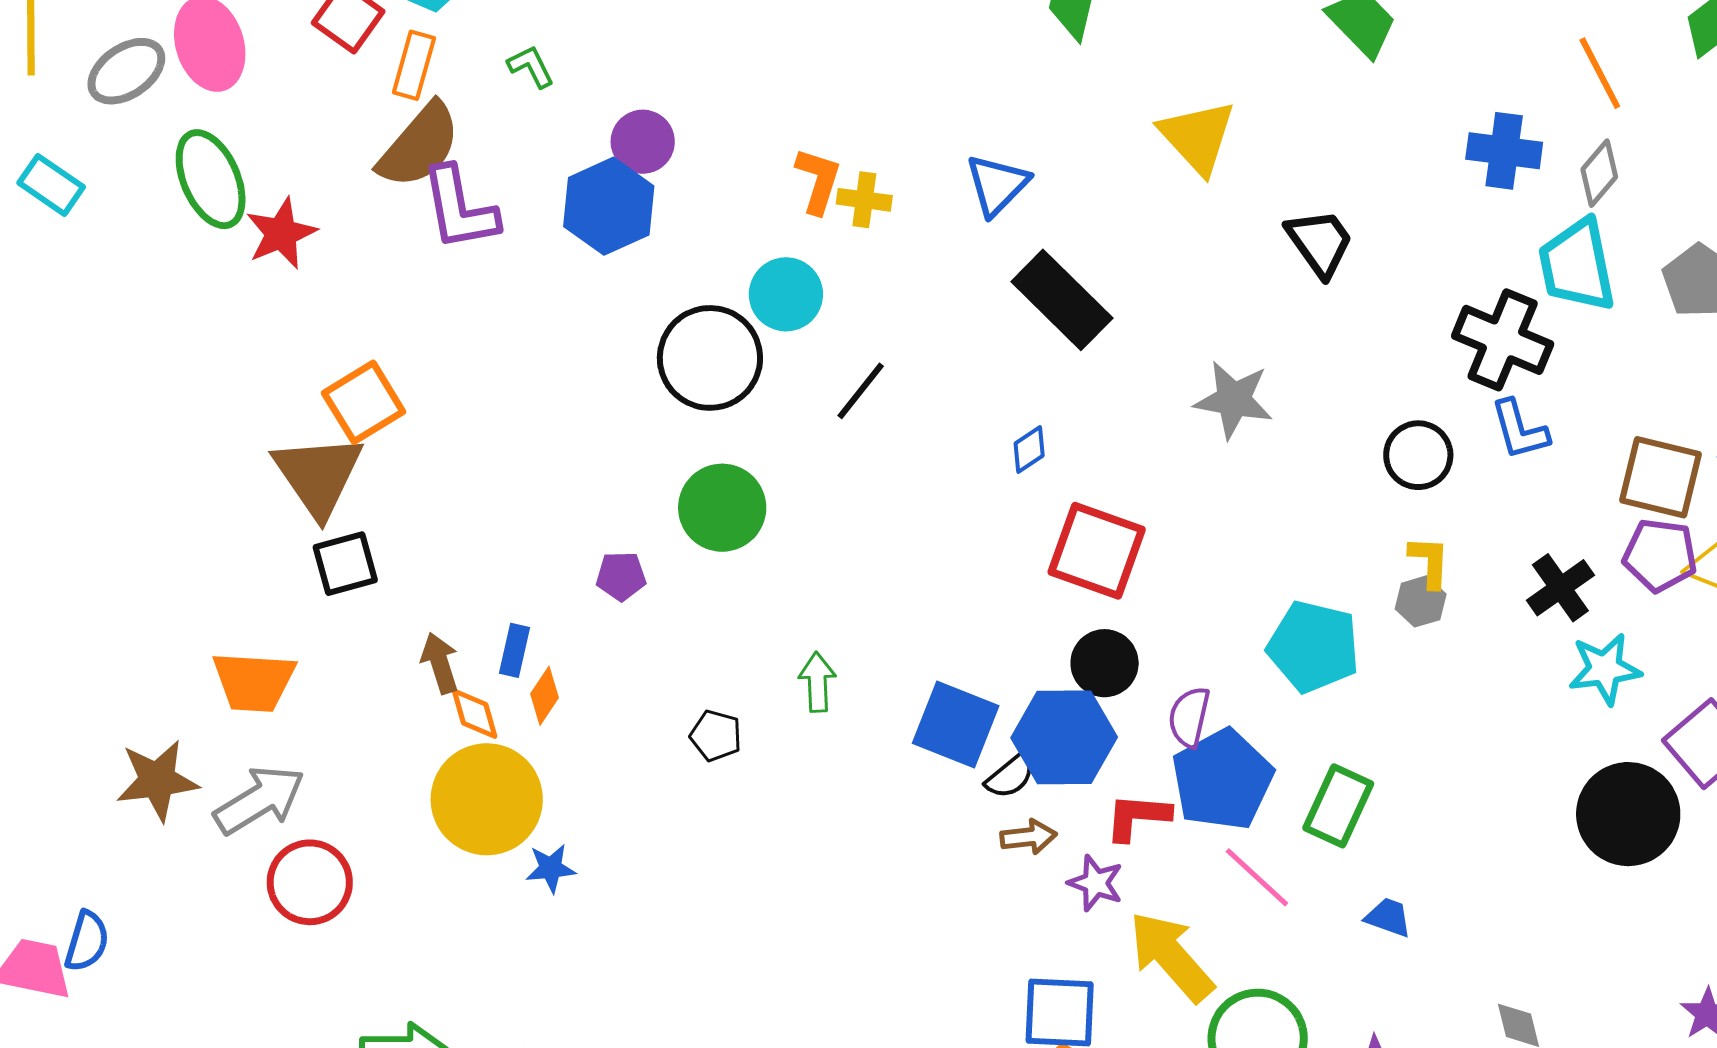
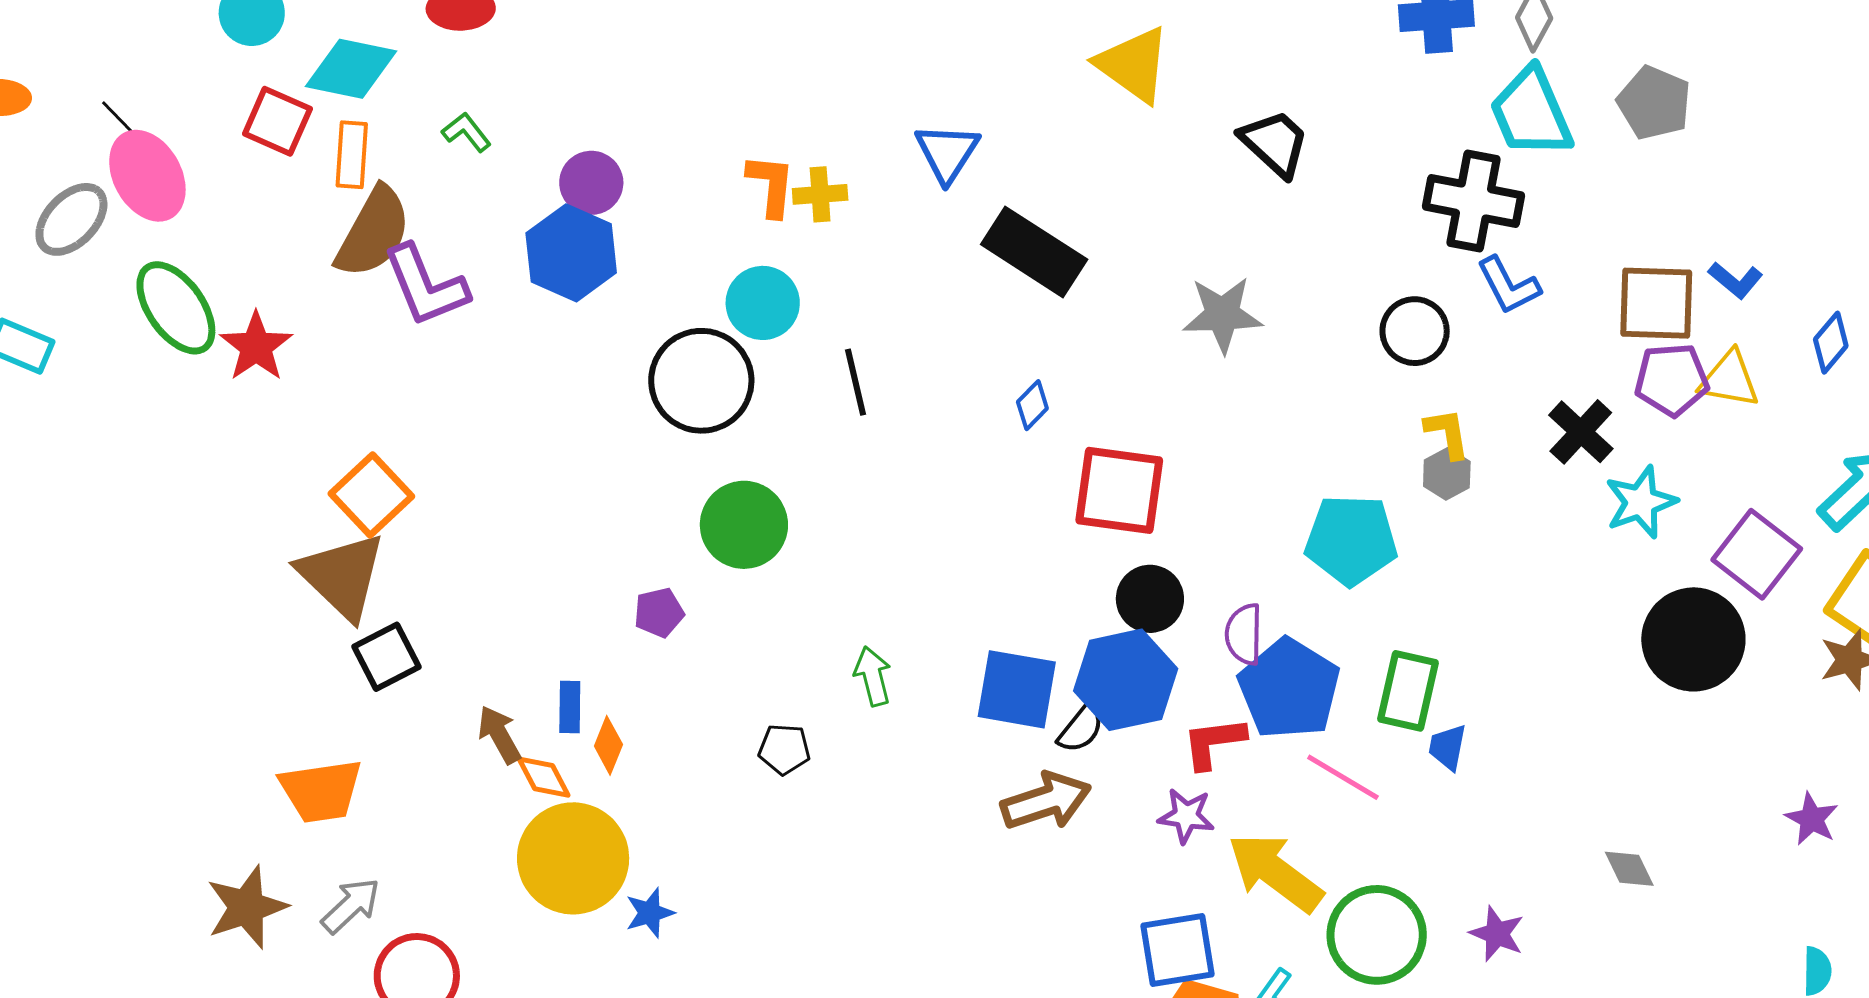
black line: (861, 391) -> (856, 382), turned -40
gray arrow: (259, 800) -> (351, 906), size x0.7
brown arrow: (1029, 837) -> (1046, 801), moved, size x1.6
blue trapezoid: (1388, 917) -> (1448, 747), moved, turned -87

